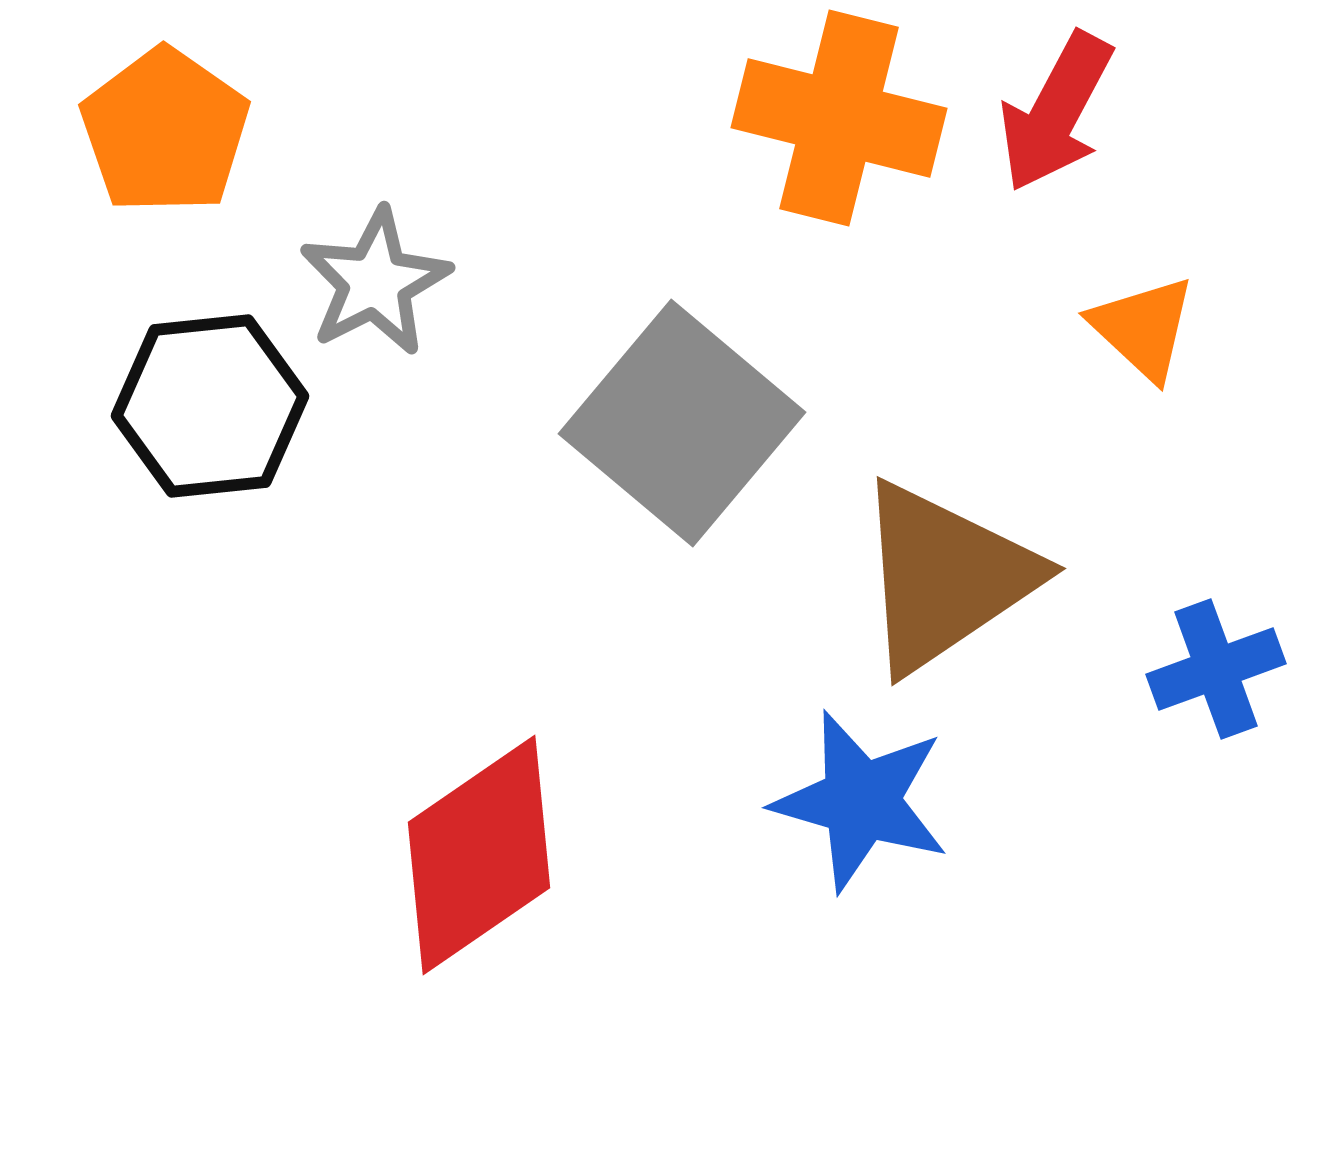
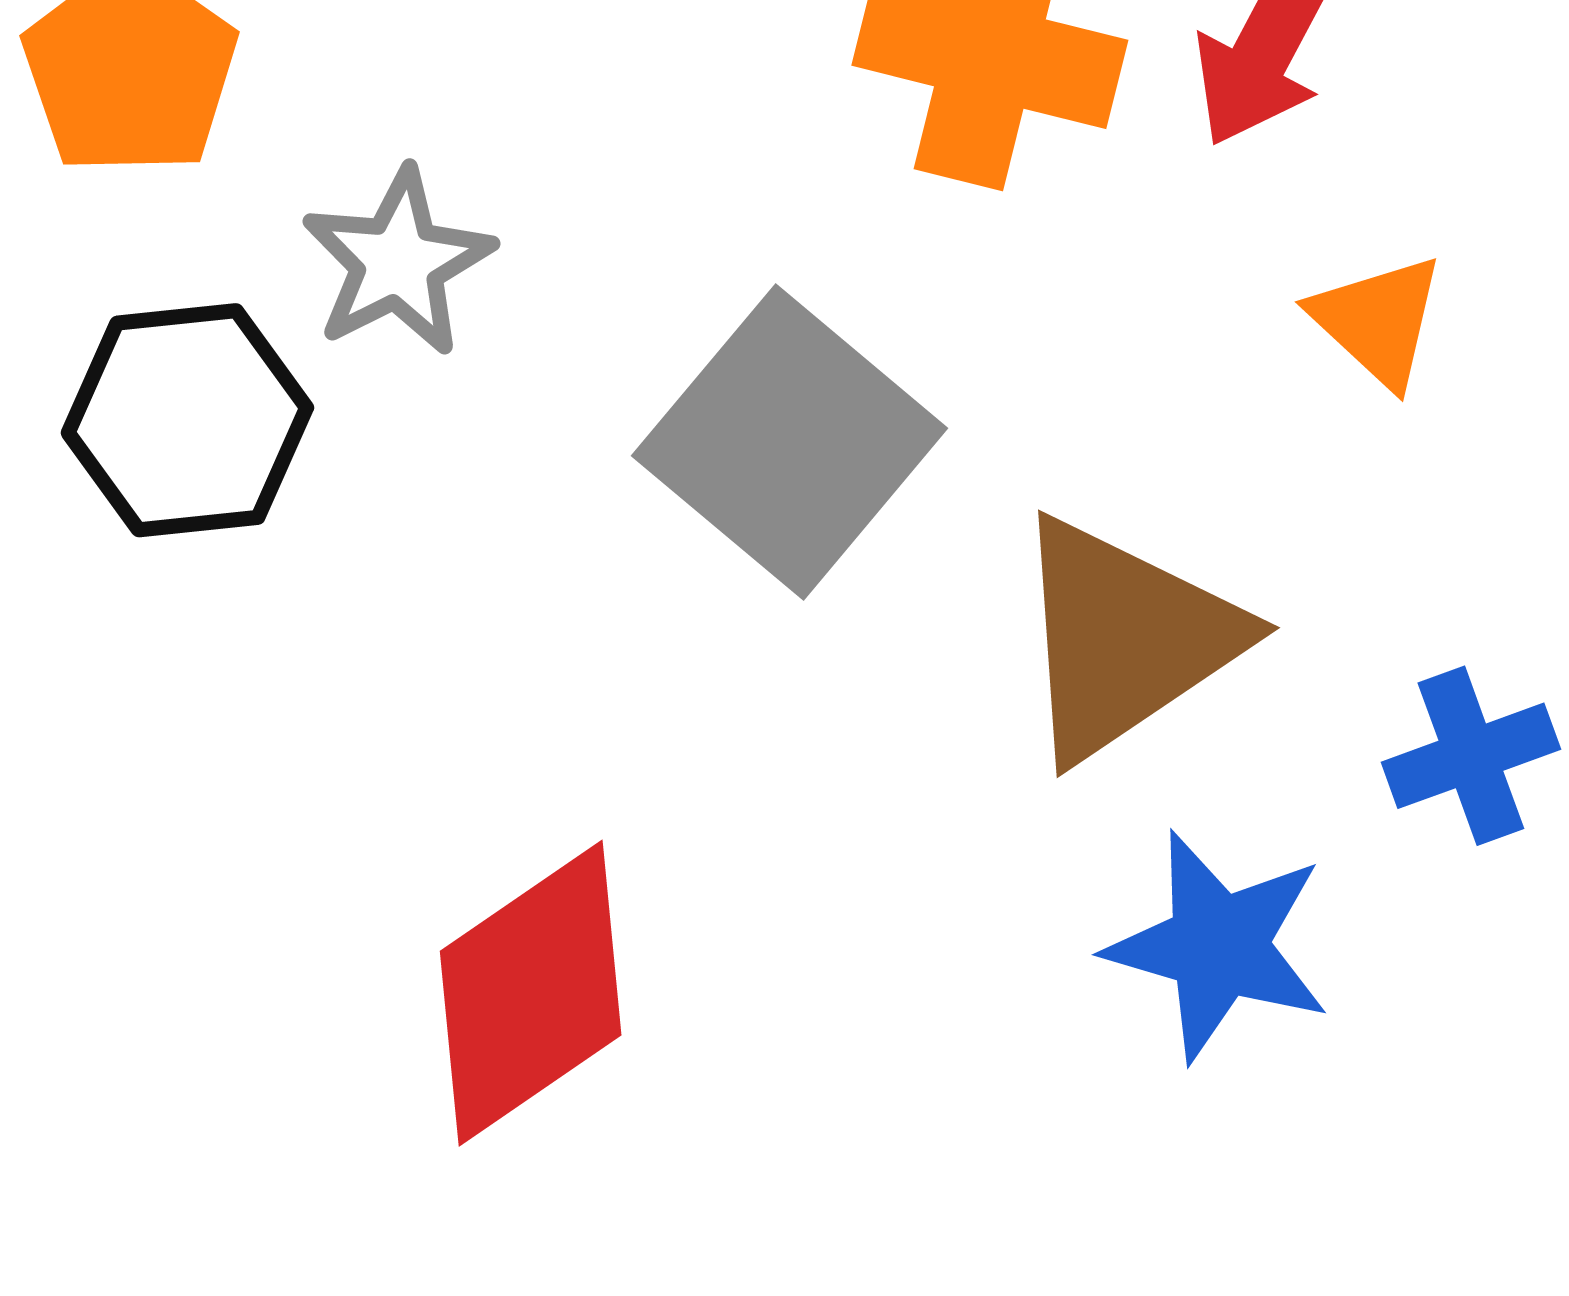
blue star: (861, 801) -> (1218, 946), moved

